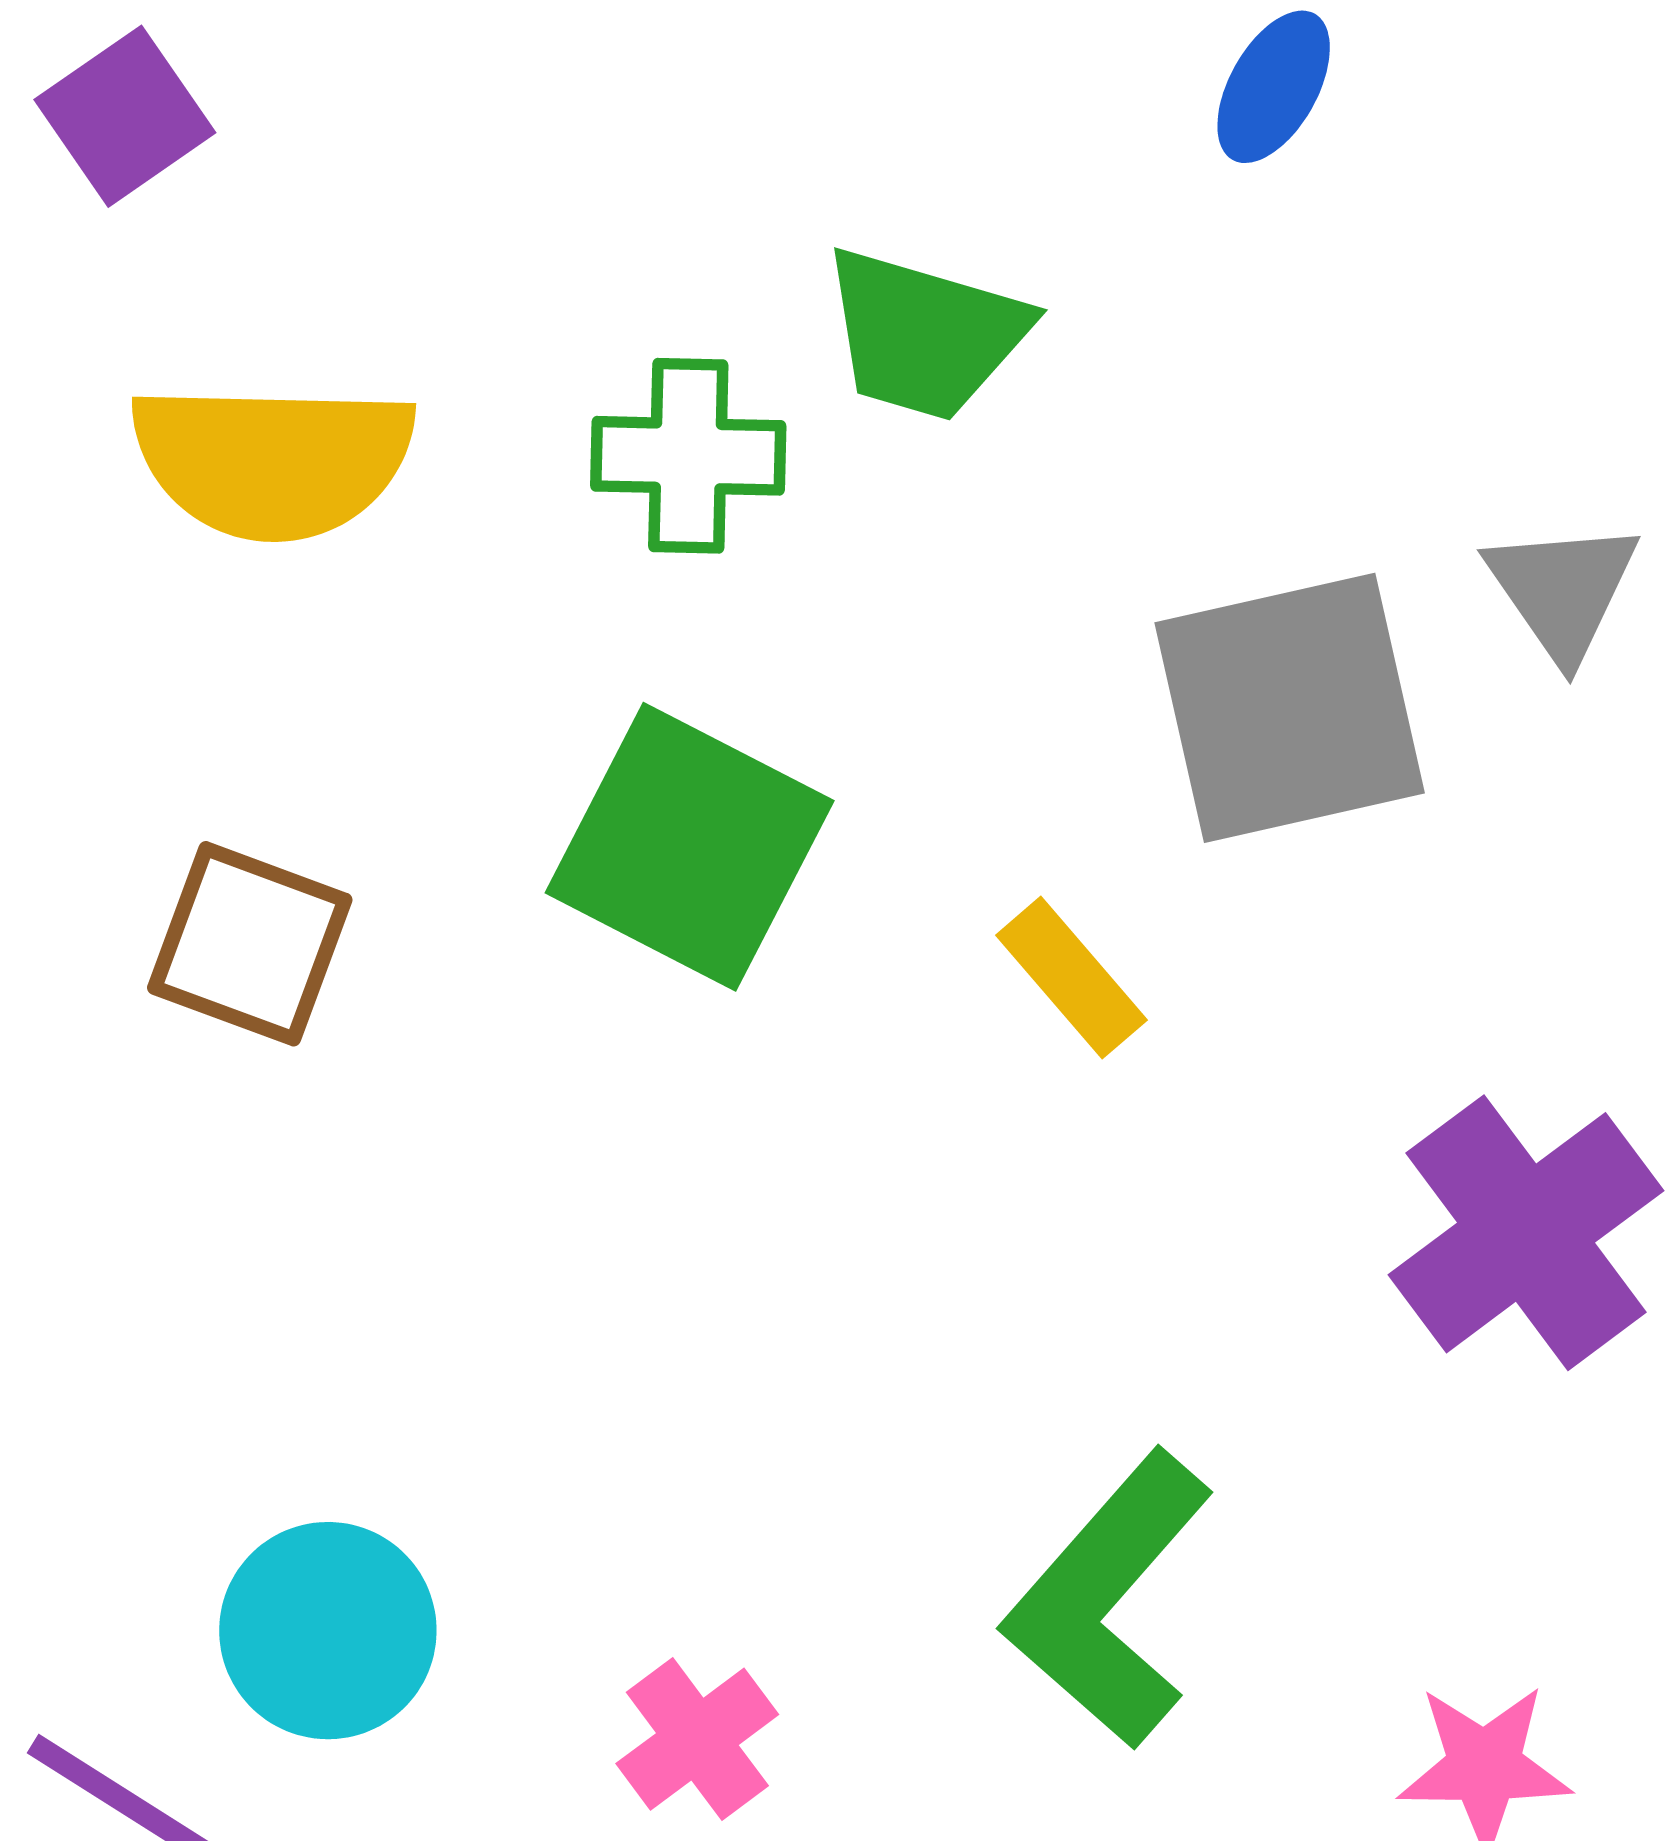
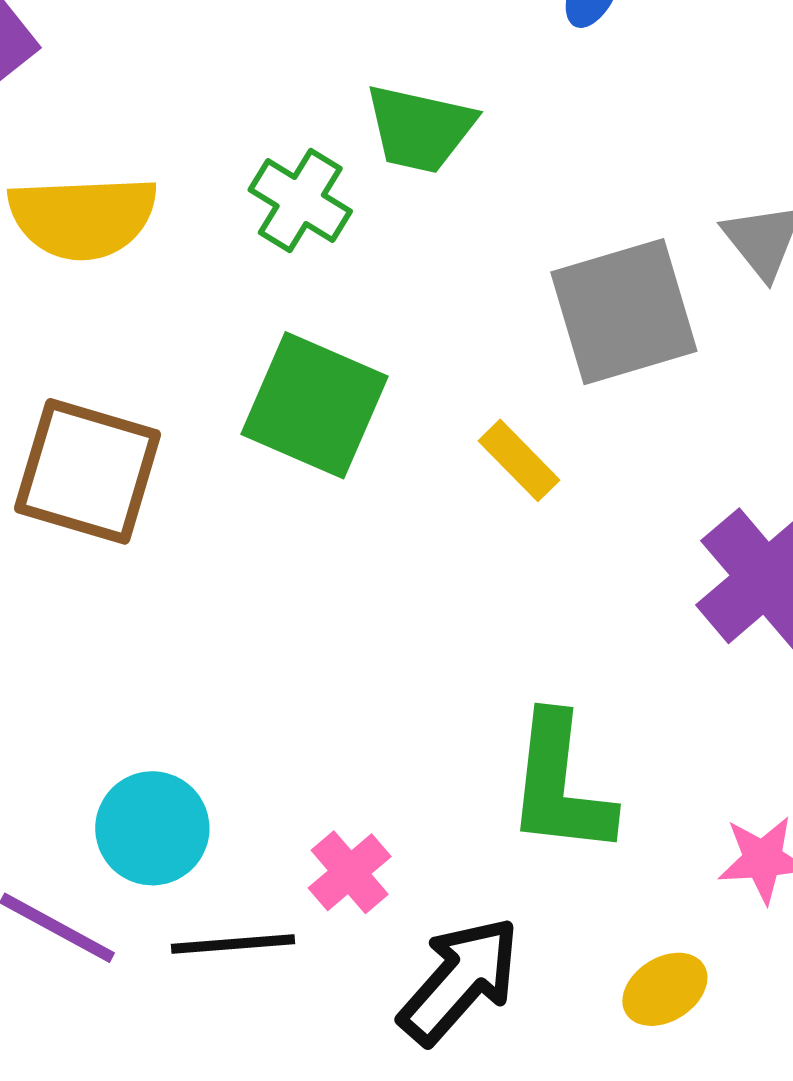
green cross: (688, 456) -> (300, 201), turned 34
brown square: (250, 944) -> (88, 471), size x1.4
green L-shape: (1108, 1599) -> (560, 785), turned -31

